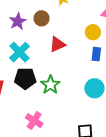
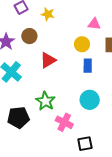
black pentagon: (25, 78) -> (18, 118), moved
pink cross: (34, 121) -> (64, 122), moved

